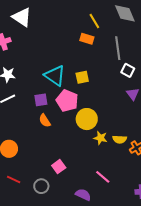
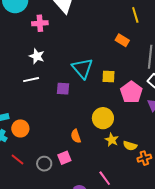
yellow line: (94, 21) -> (135, 15), moved
pink pentagon: (67, 101) -> (131, 92), moved
orange semicircle: (45, 121) -> (76, 136), moved
gray circle: (41, 186) -> (44, 164), moved

